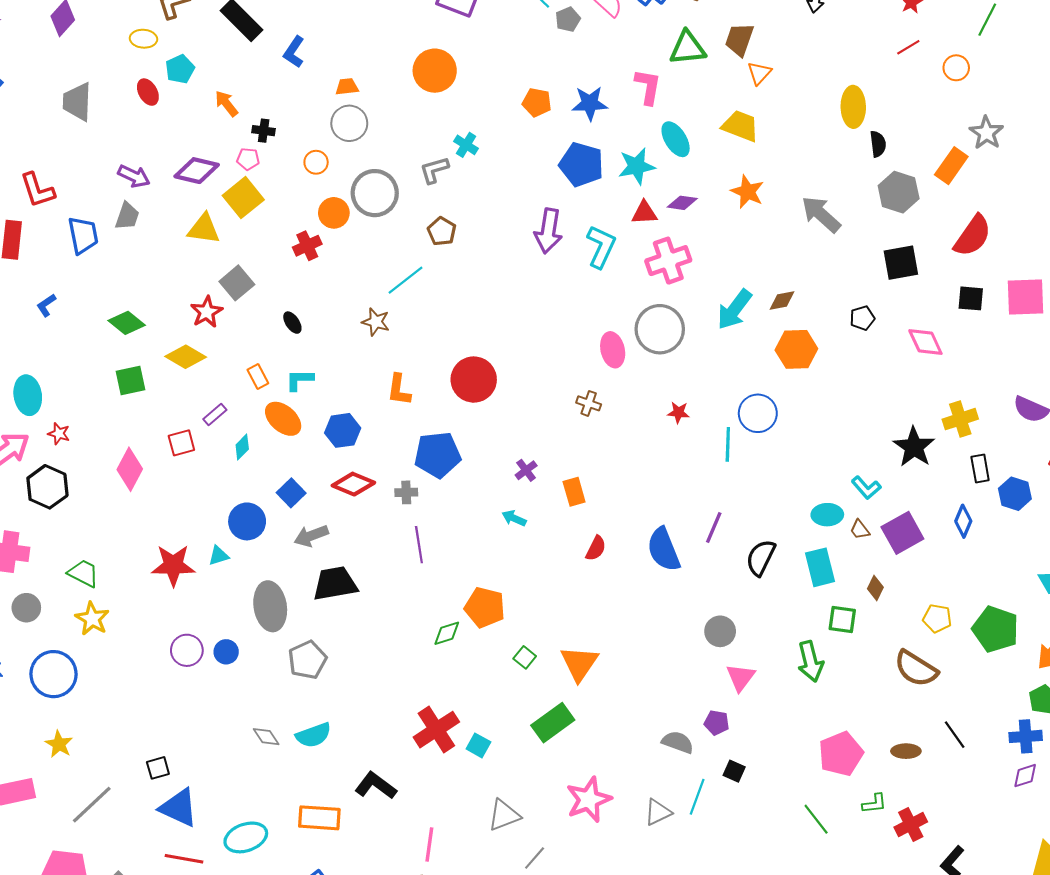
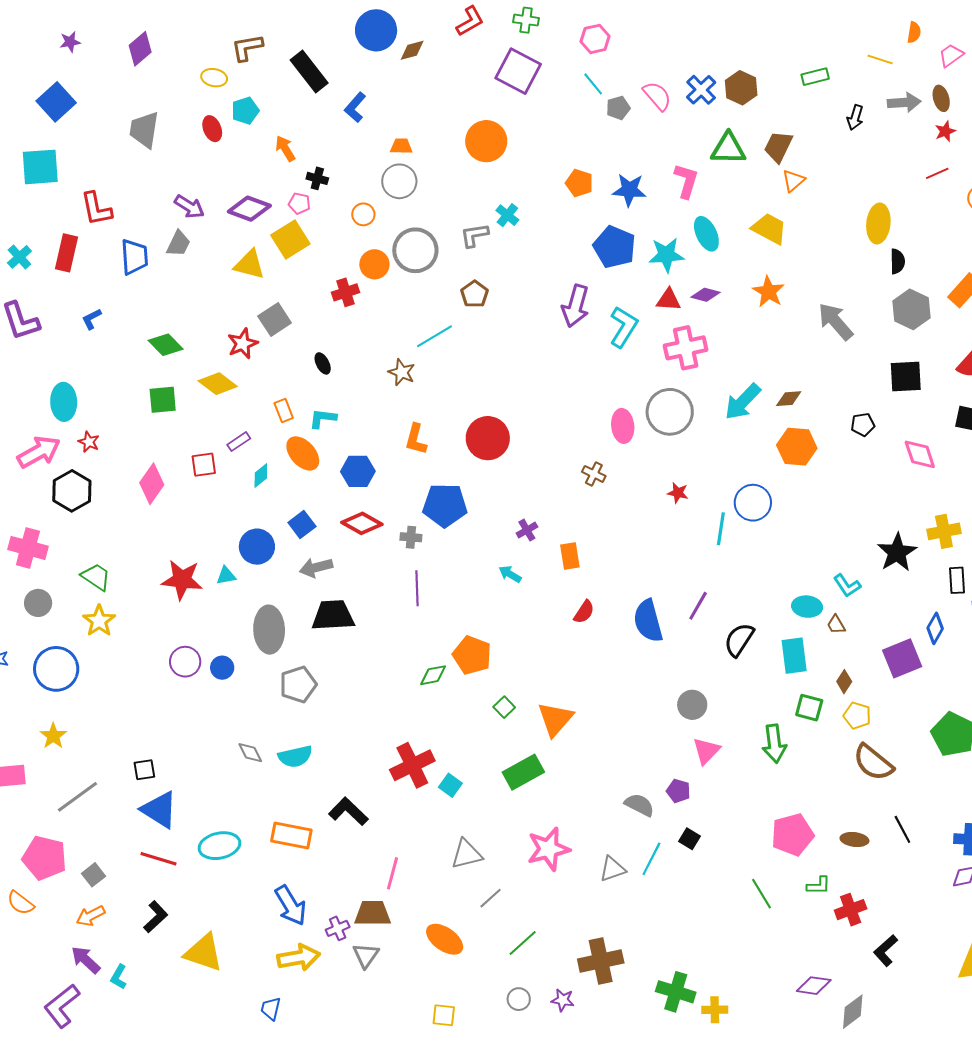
purple square: (902, 533) -> (902, 658), moved
yellow pentagon: (937, 618) -> (857, 716), moved

